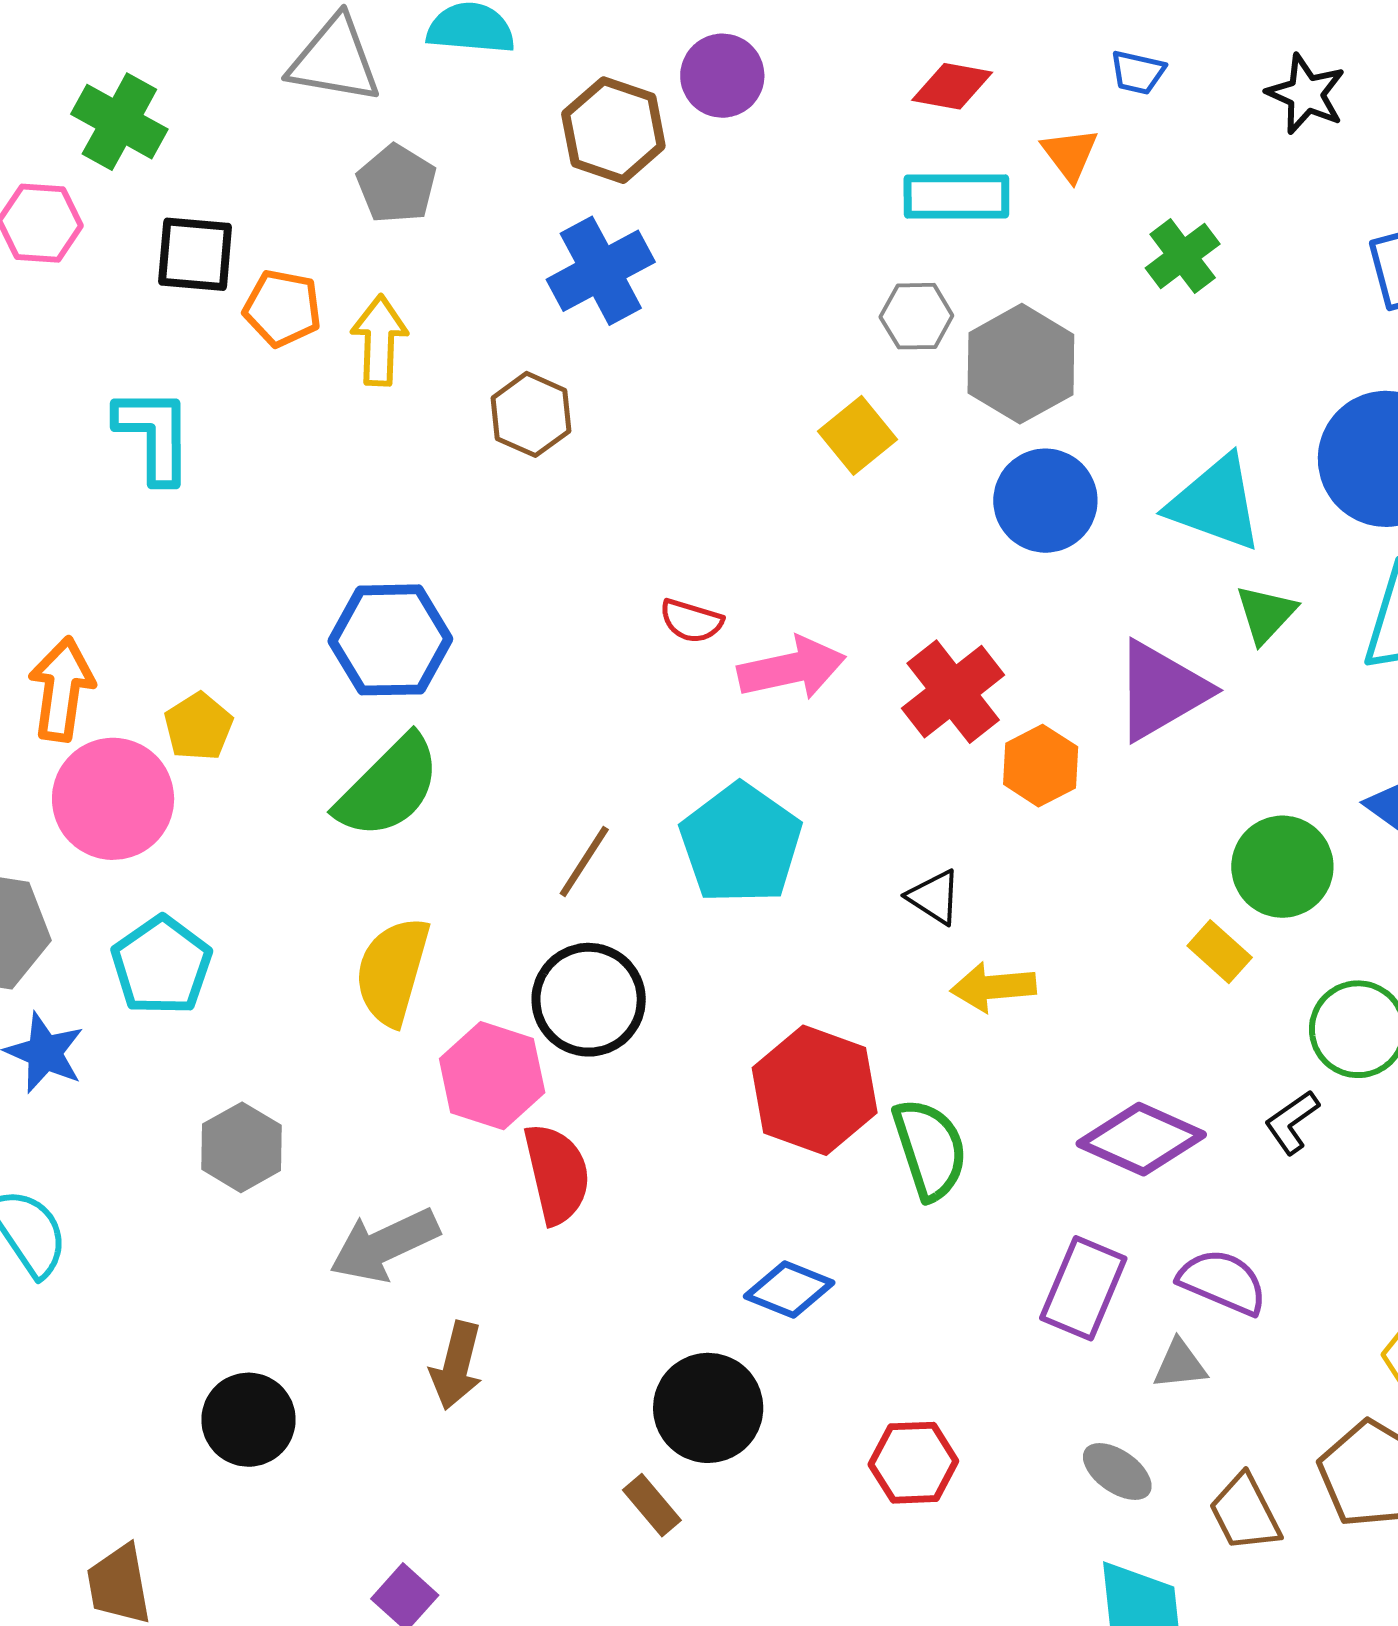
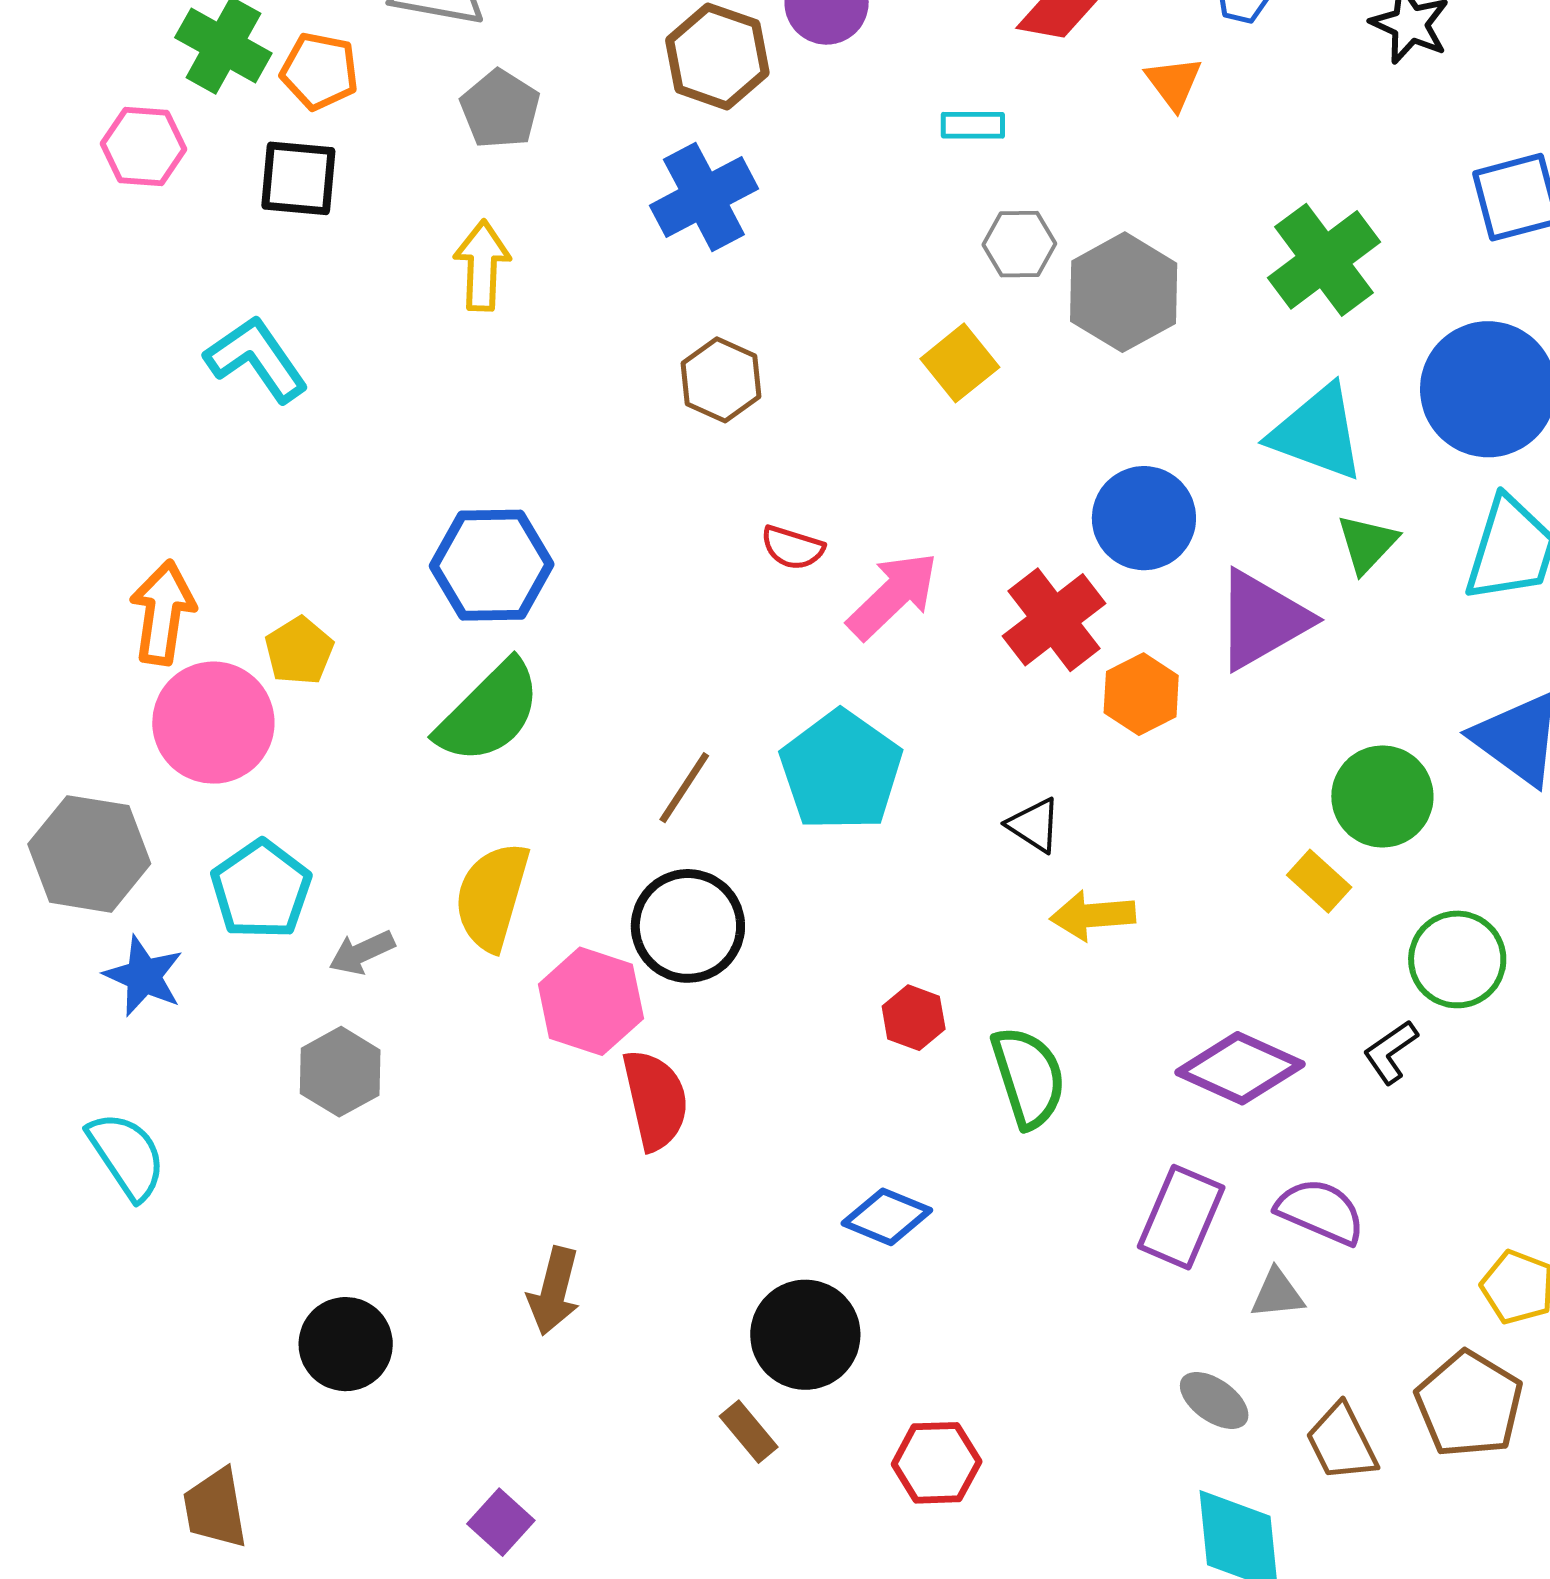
cyan rectangle: (956, 196) -> (973, 125), moved, size x0.6
green cross: (1183, 256) -> (1324, 260), moved, size x1.5
orange pentagon: (282, 308) -> (319, 71), moved
brown hexagon: (531, 414) -> (721, 380), moved
cyan L-shape: (154, 435) -> (256, 359), turned -35
blue circle: (1045, 501) -> (1144, 518), moved
pink arrow: (792, 668) -> (893, 596), turned -32
red hexagon: (815, 1090) -> (914, 1018), size x0.5
gray arrow: (384, 1245) -> (362, 952), moved, size x0.6
red hexagon: (913, 1463) -> (937, 1463), moved

